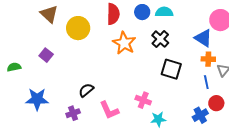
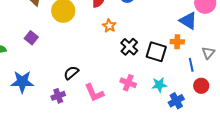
black cross: (160, 39) -> (129, 47), moved
orange star: (124, 43) -> (109, 26), size x0.6
orange cross: (208, 59) -> (177, 42), moved
blue cross: (200, 115) -> (176, 101), moved
cyan star: (158, 119) -> (159, 85), moved

